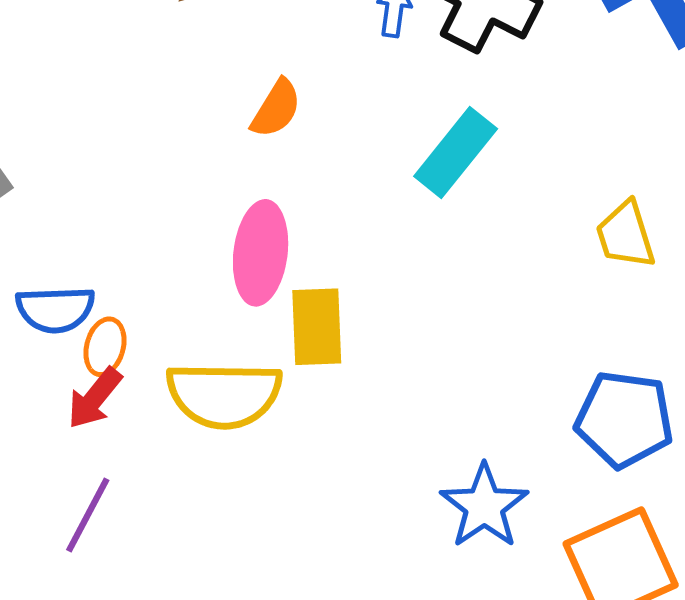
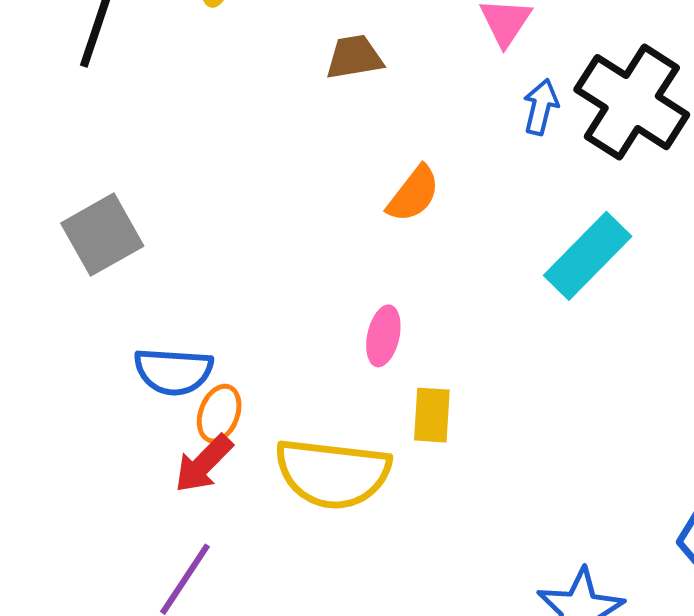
pink ellipse: (261, 253) -> (383, 336), size x0.6
yellow rectangle: (317, 327) -> (432, 415), size x0.7

